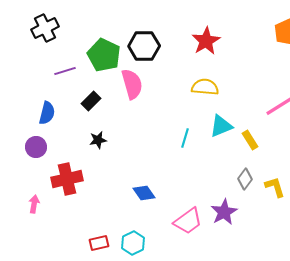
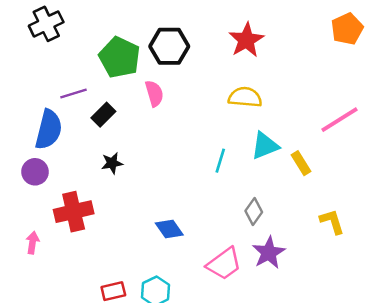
purple line: (65, 71) -> (74, 94), moved
pink semicircle: (132, 84) -> (154, 94), size x0.7
blue semicircle: (47, 113) -> (49, 130), size x1.4
gray diamond: (245, 179) -> (254, 212), moved

